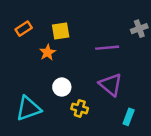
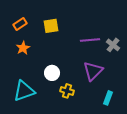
gray cross: (139, 29) -> (113, 45), moved, turned -32
orange star: (47, 52) -> (23, 48), moved
purple triangle: (111, 85) -> (93, 71), turned 35

